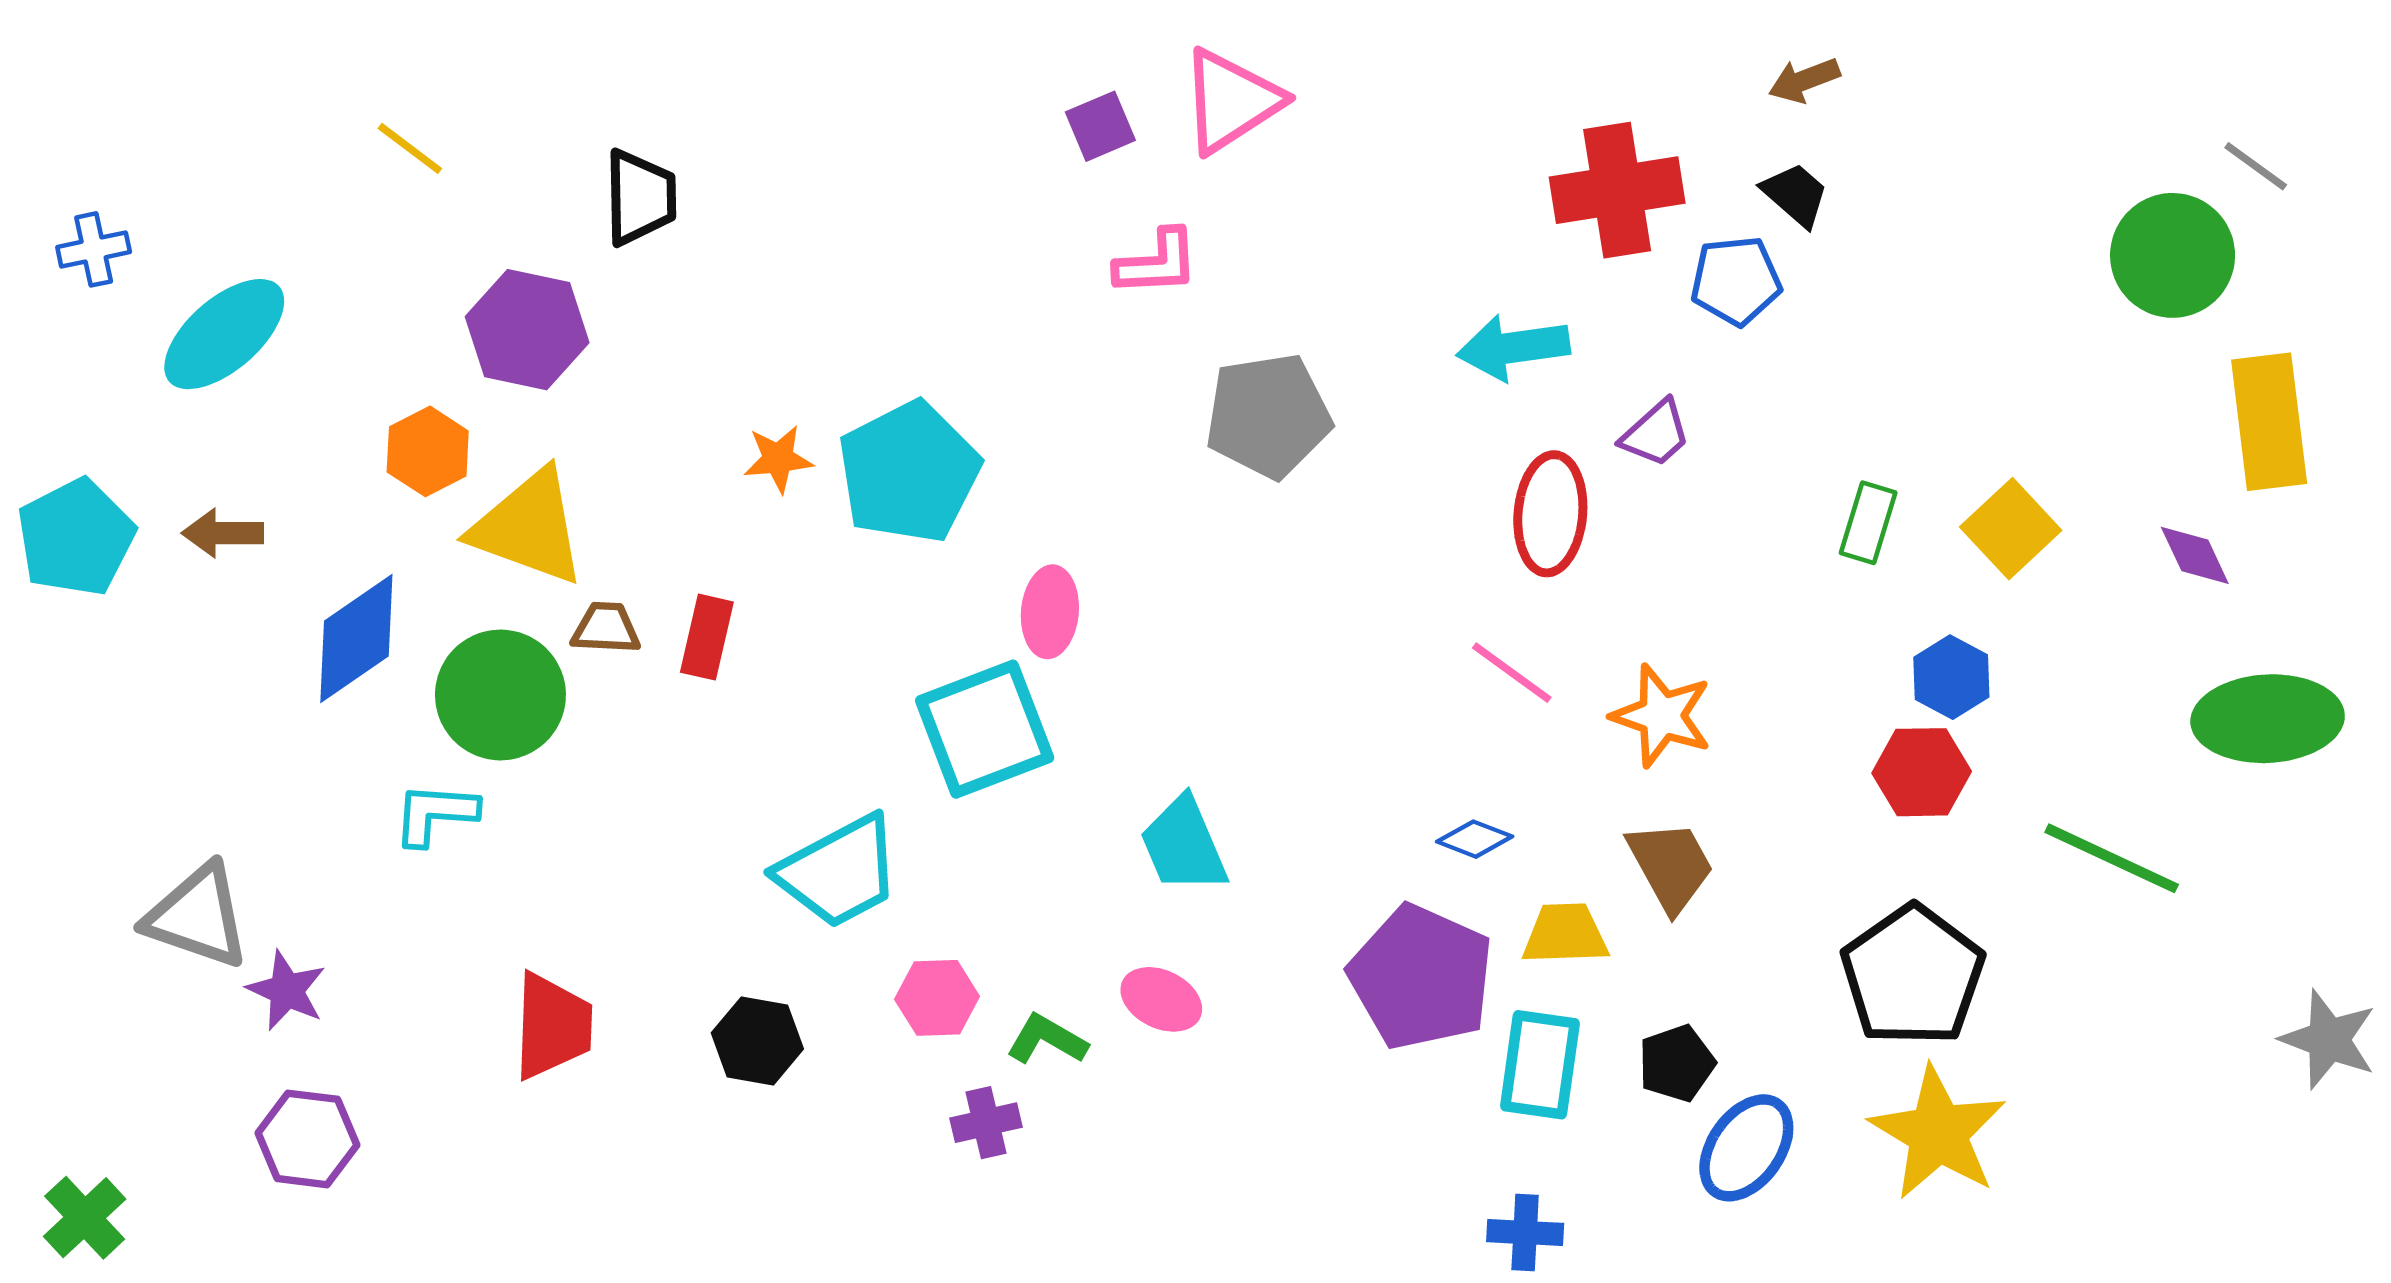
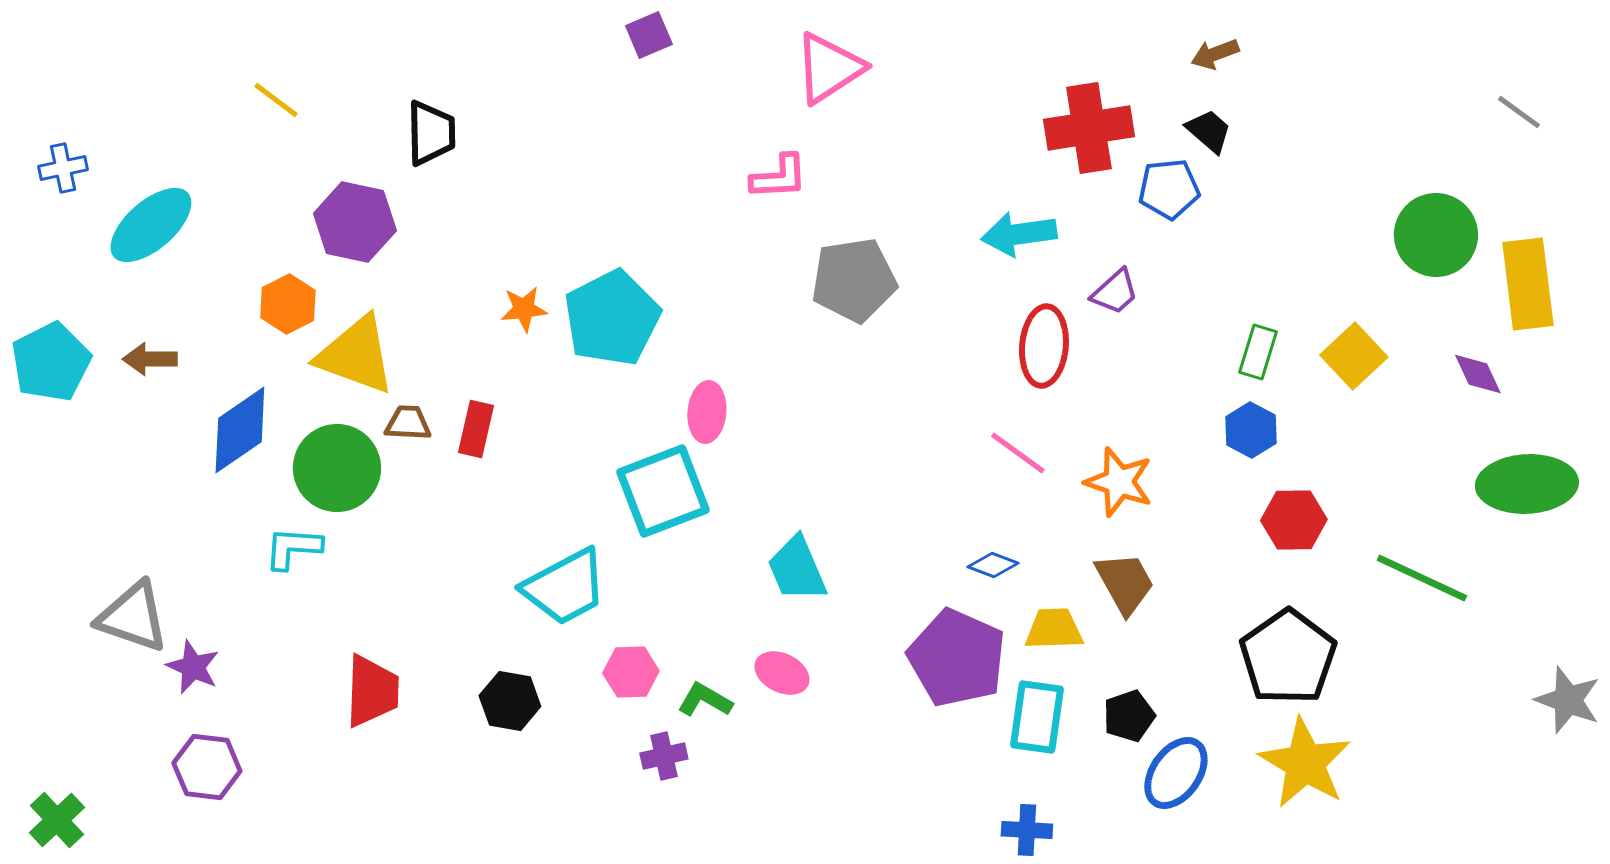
purple square: (1100, 126) -> (649, 35), moved
green circle: (2173, 255) -> (1436, 235), moved
blue hexagon: (1951, 677) -> (1251, 430), moved

